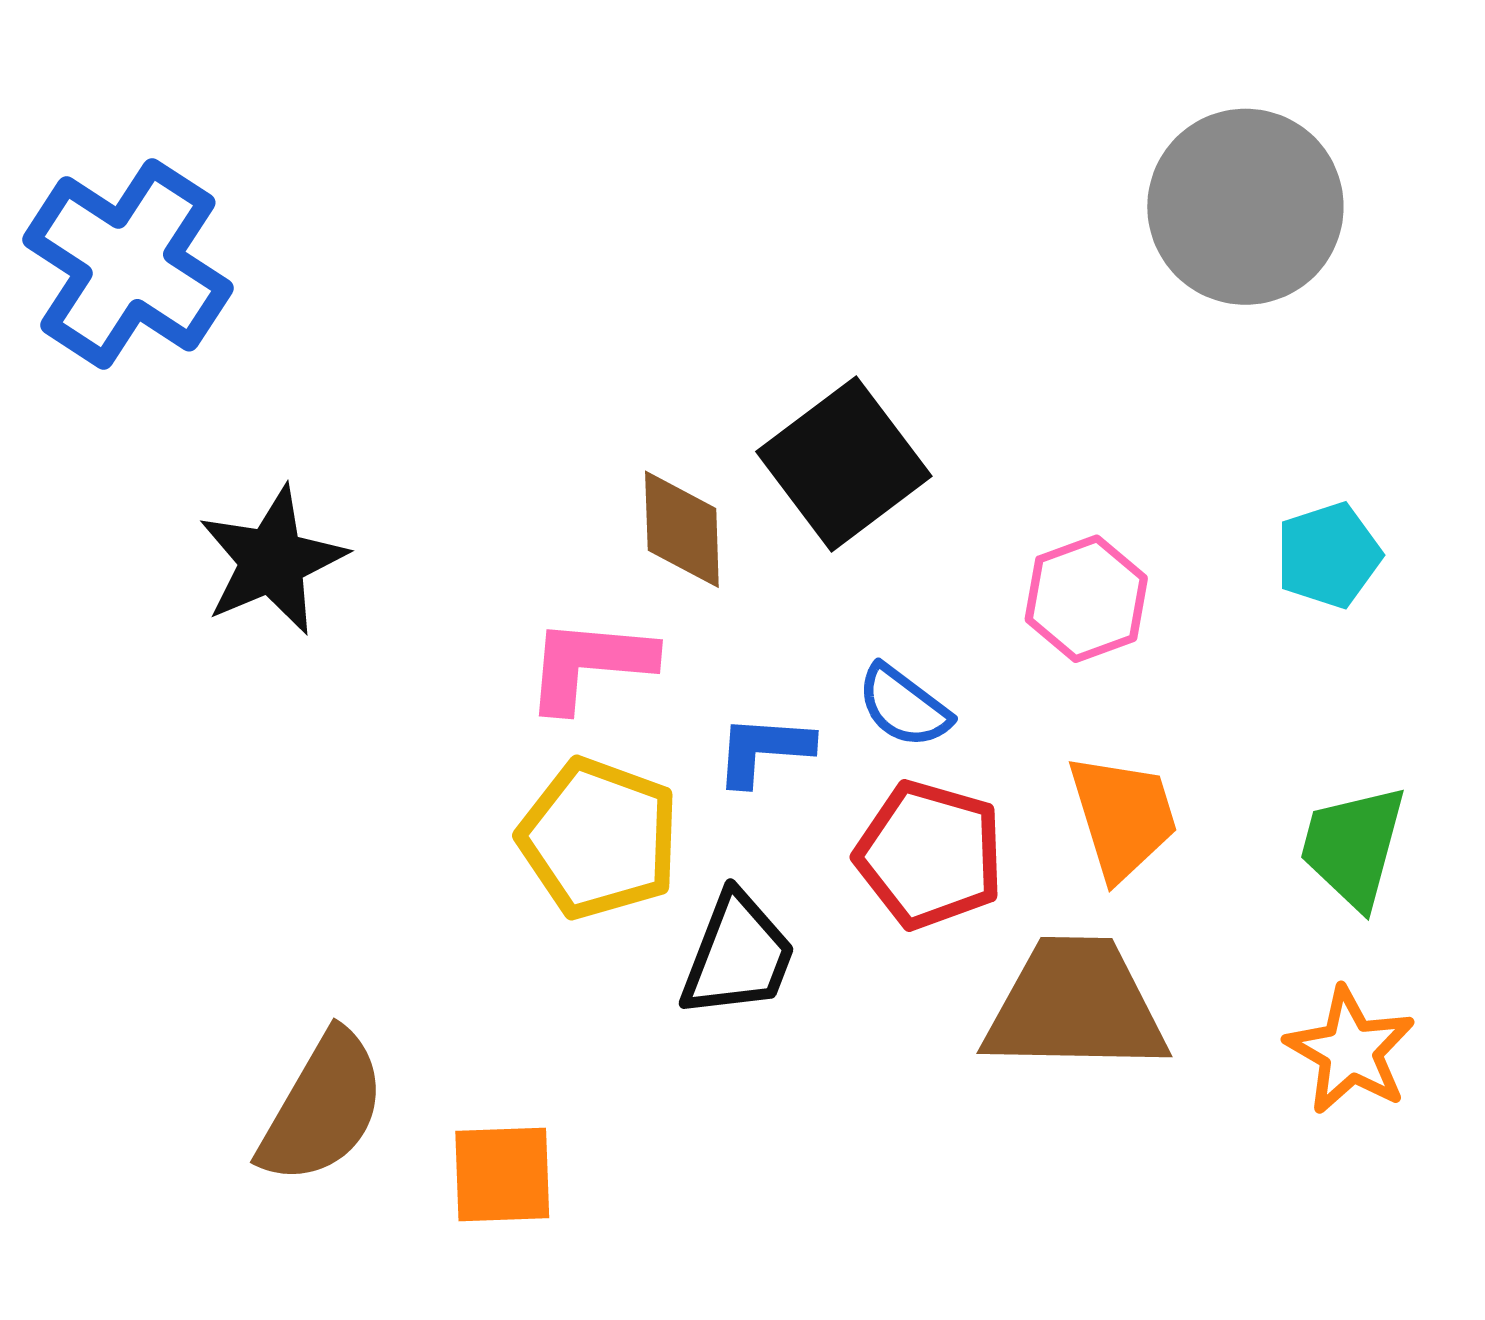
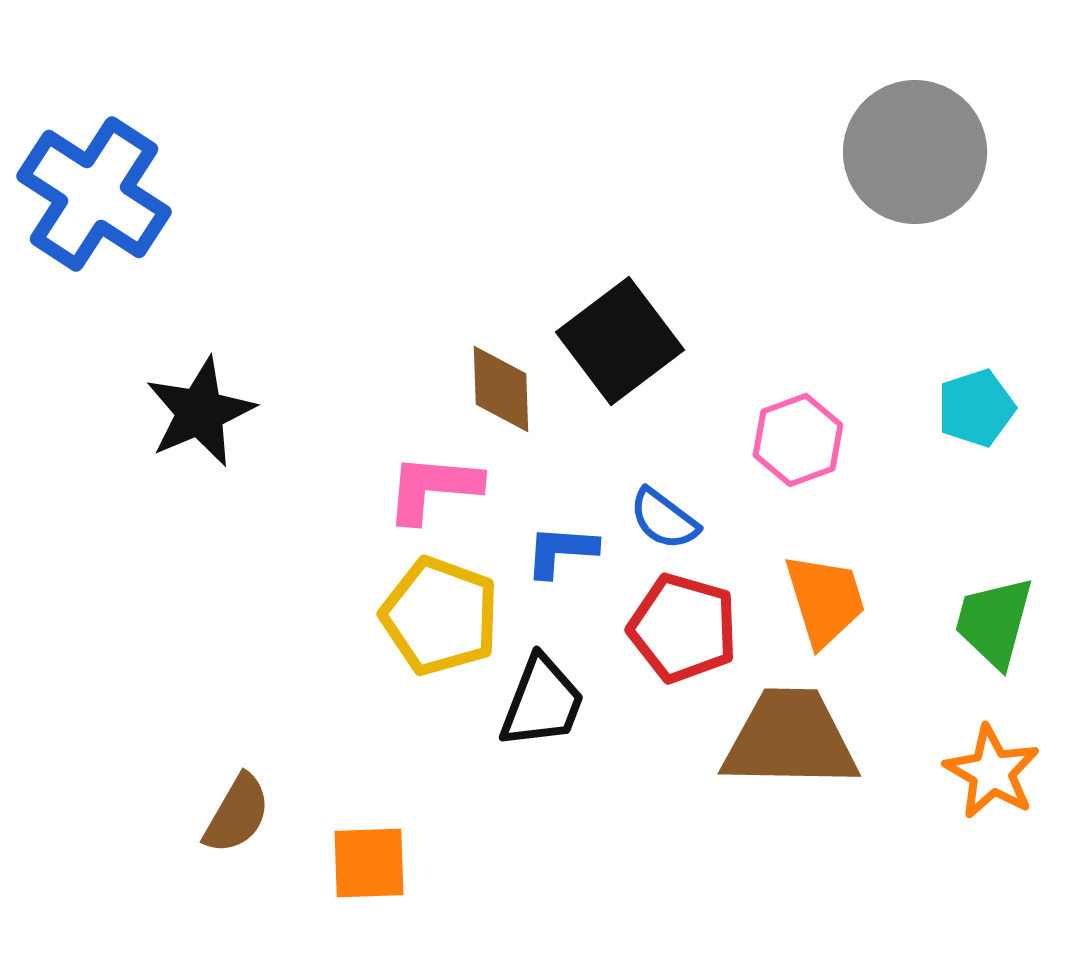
brown semicircle: (323, 1108) -> (237, 814), size x0.7

